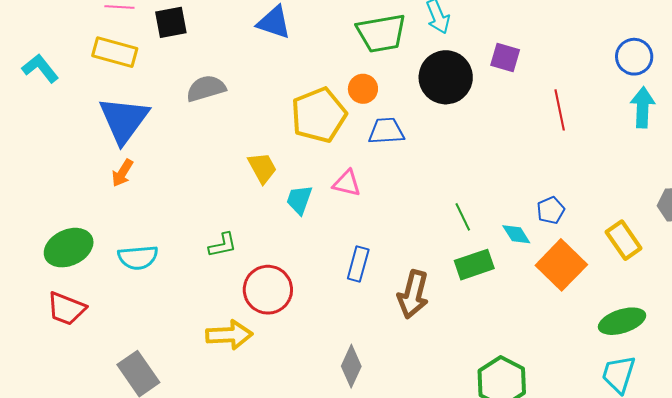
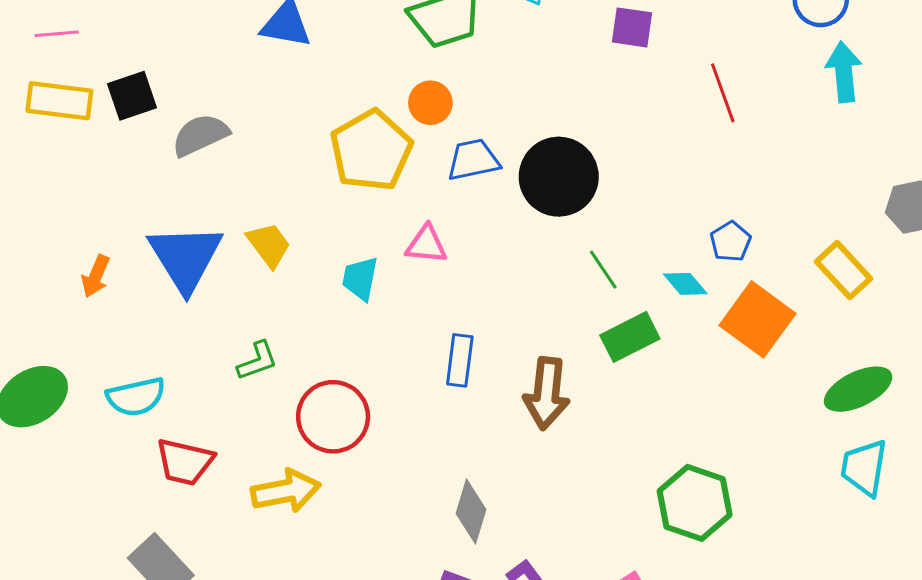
black square: (171, 22) -> (132, 96), moved
black circle: (446, 77) -> (559, 177), moved
blue triangle: (124, 120) -> (185, 258), moved
yellow trapezoid: (262, 168) -> (269, 245), moved
red trapezoid: (66, 309) -> (185, 462), moved

